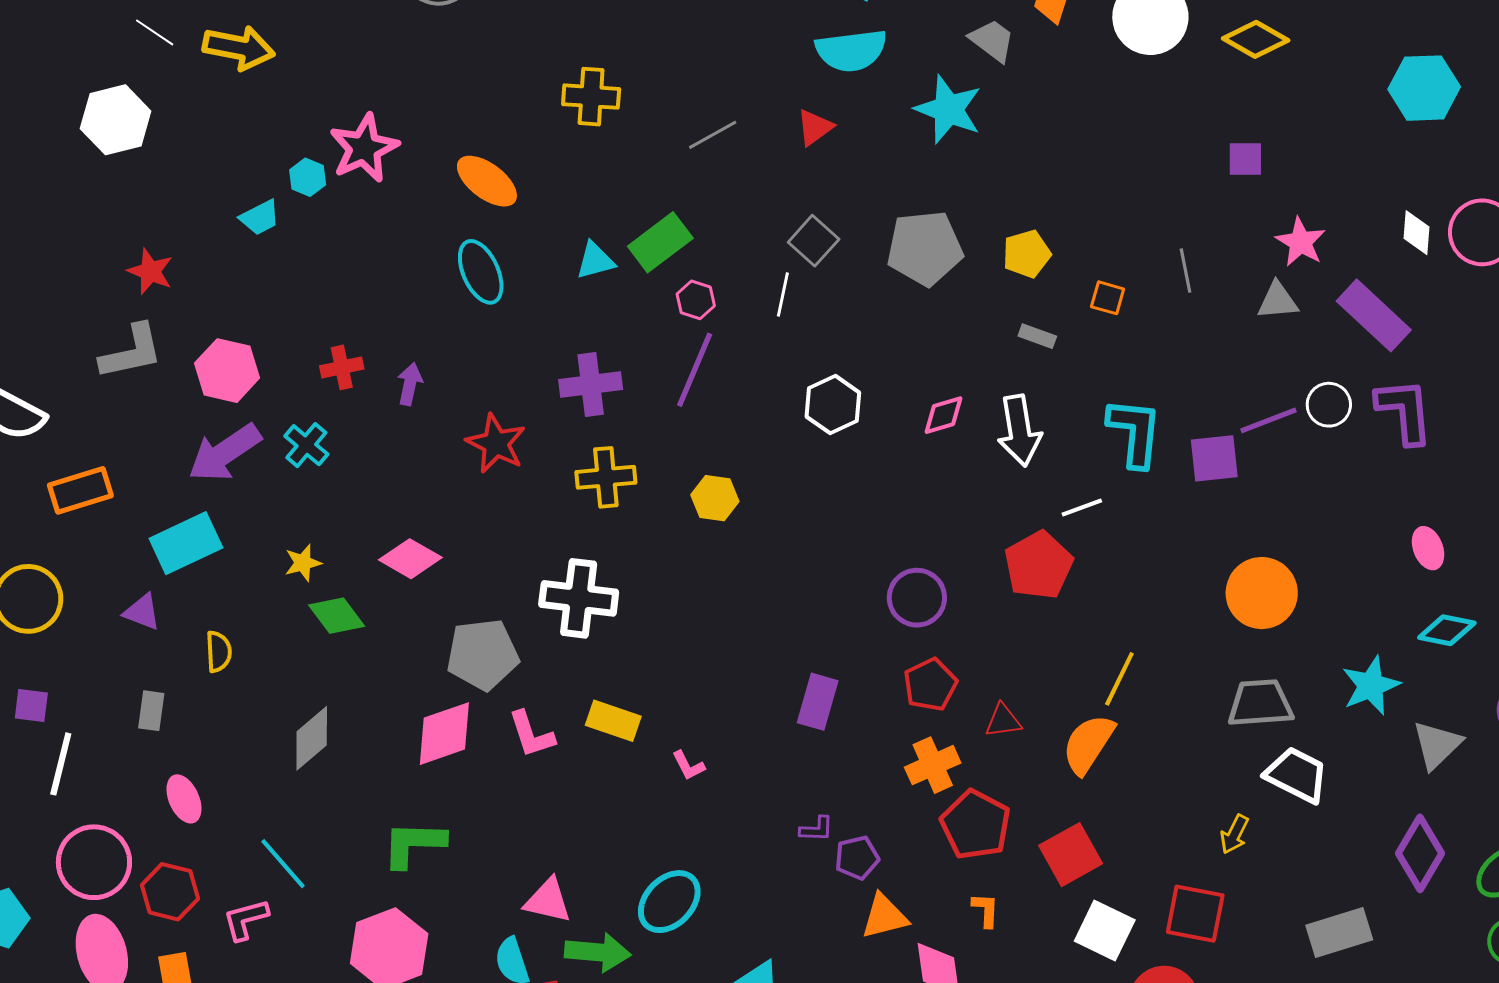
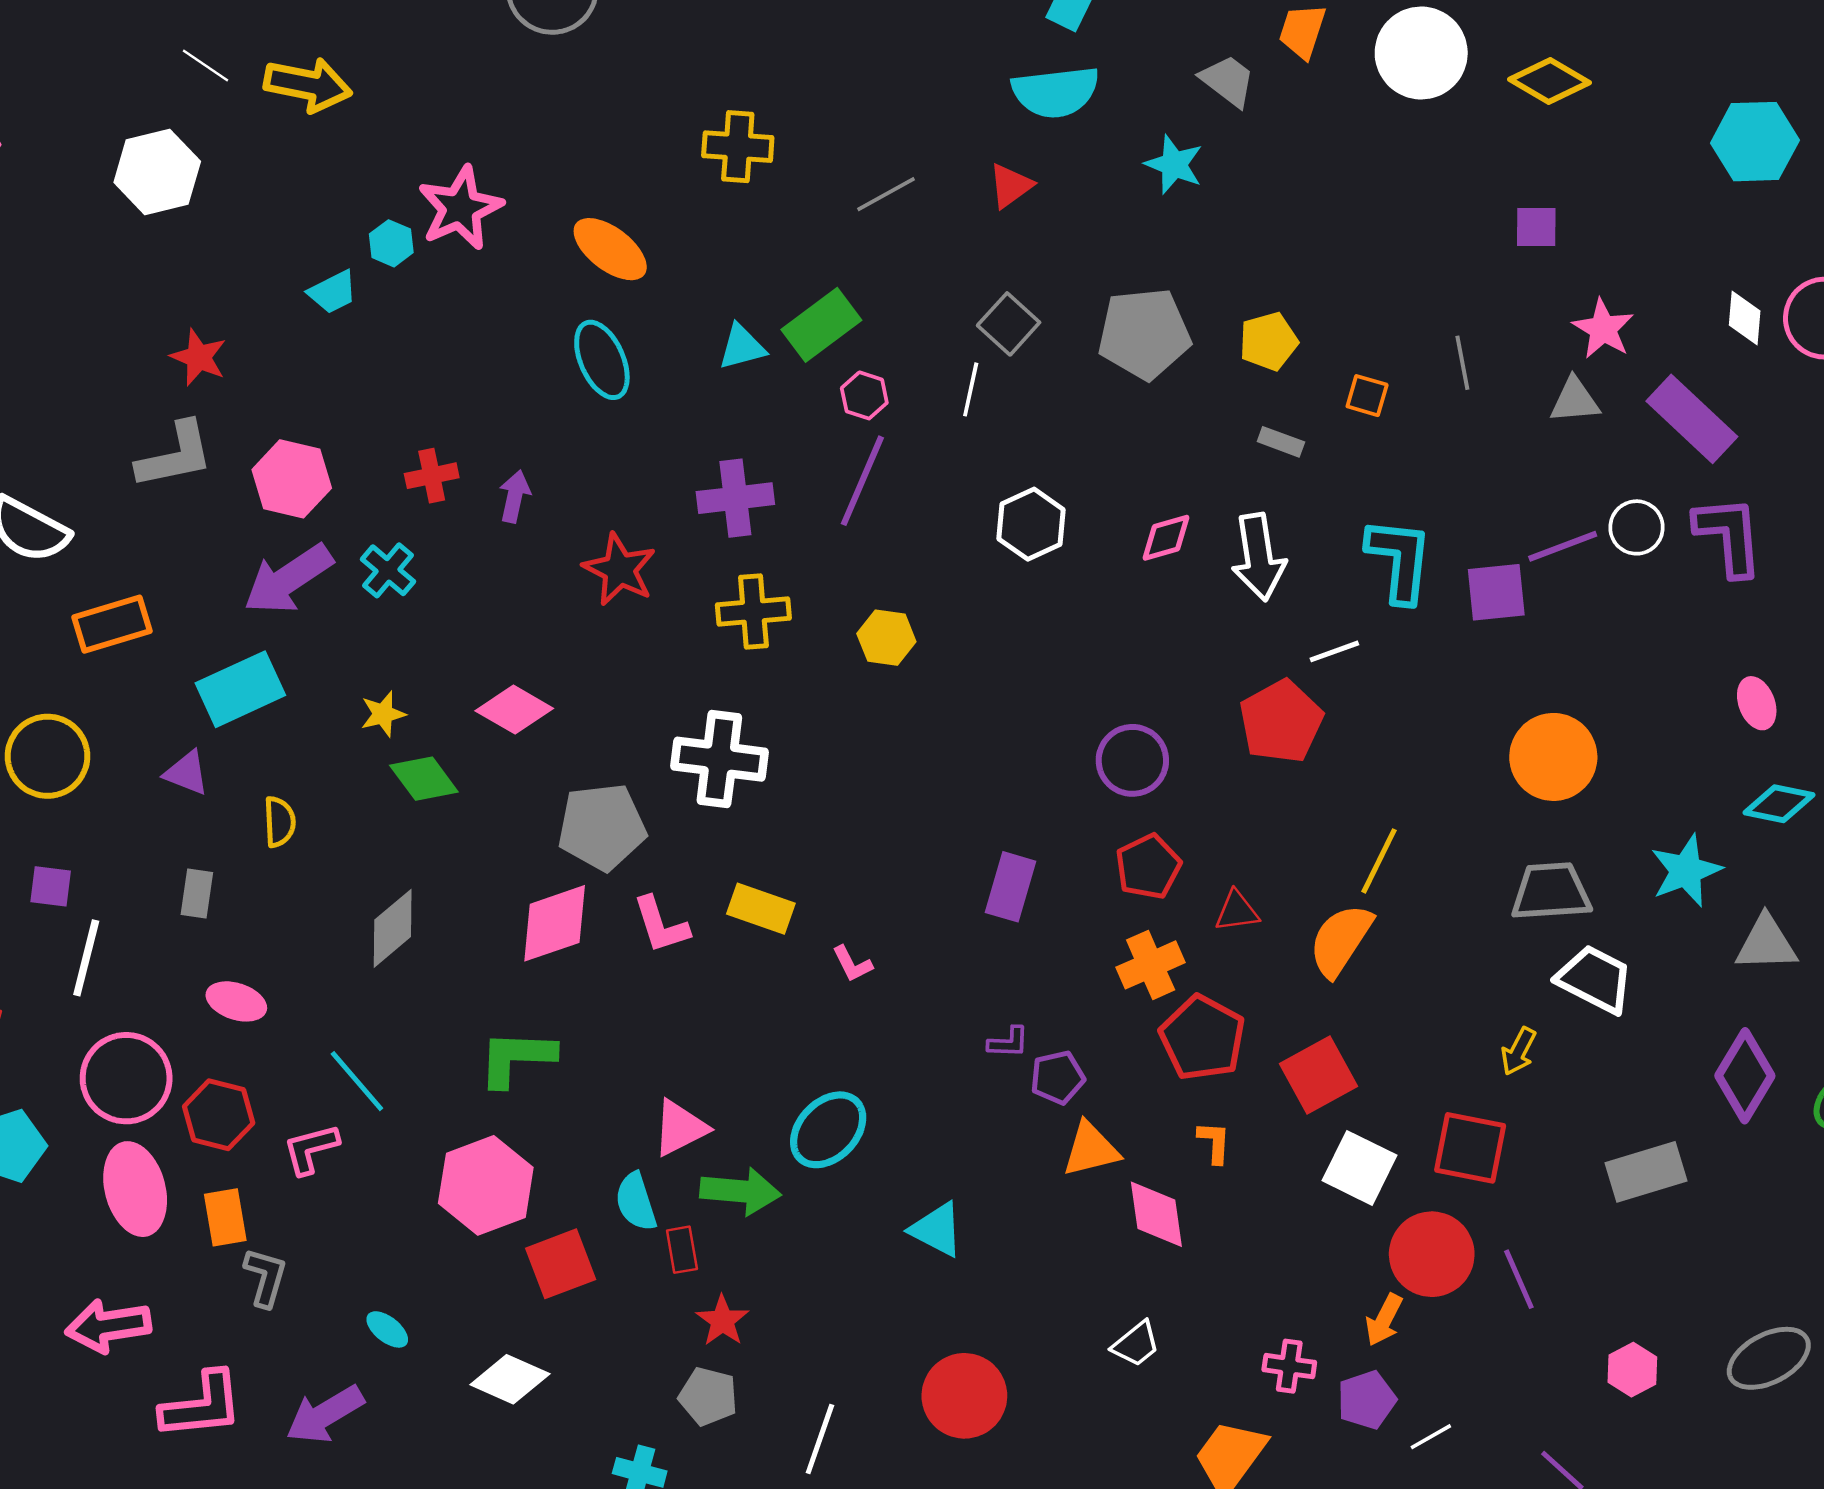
cyan star: (948, 109) -> (1174, 164), size x0.7
gray triangle: (1437, 745) -> (1766, 943), turned 42
pink ellipse: (184, 799) -> (236, 1001), turned -48
pink triangle: (548, 901) -> (680, 1128), turned -40

